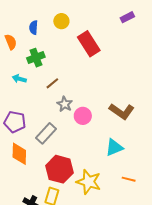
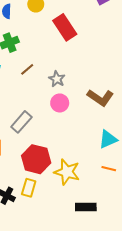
gray star: (65, 104) -> (57, 79), moved
cyan triangle: (114, 147) -> (108, 139), moved

